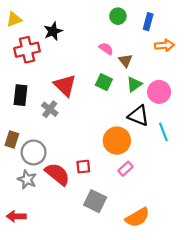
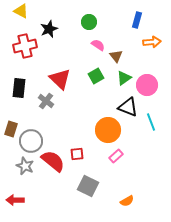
green circle: (118, 16) -> (89, 22), moved
yellow triangle: (14, 19) -> (21, 11), moved, turned 49
green square: (104, 82) -> (96, 76), turned 35
orange semicircle: (137, 217) -> (127, 201), size x0.6

